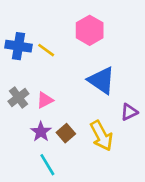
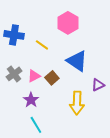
yellow line: (46, 50) -> (42, 45), moved
brown square: (66, 133) -> (52, 78), moved
yellow arrow: (101, 136) -> (77, 103), turned 30

